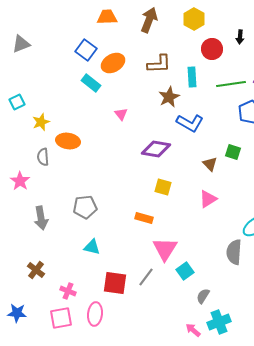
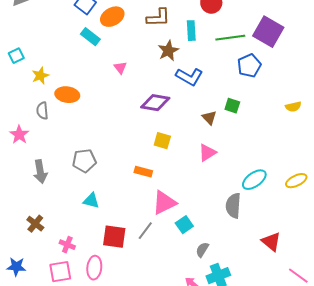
pink triangle: (165, 249) -> (164, 203), turned 32

